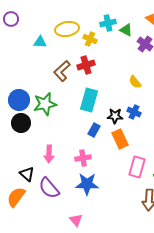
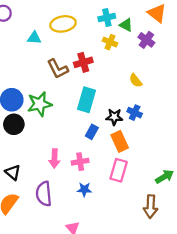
yellow cross: (90, 39) -> (110, 42), moved
brown L-shape: (62, 71) -> (58, 69), turned -75
pink arrow: (49, 154) -> (54, 158), moved
pink rectangle: (137, 167) -> (119, 170), moved
black triangle: (27, 174) -> (13, 172), moved
blue star: (87, 184) -> (84, 189), size x0.6
purple semicircle: (49, 188) -> (44, 194), turned 35

